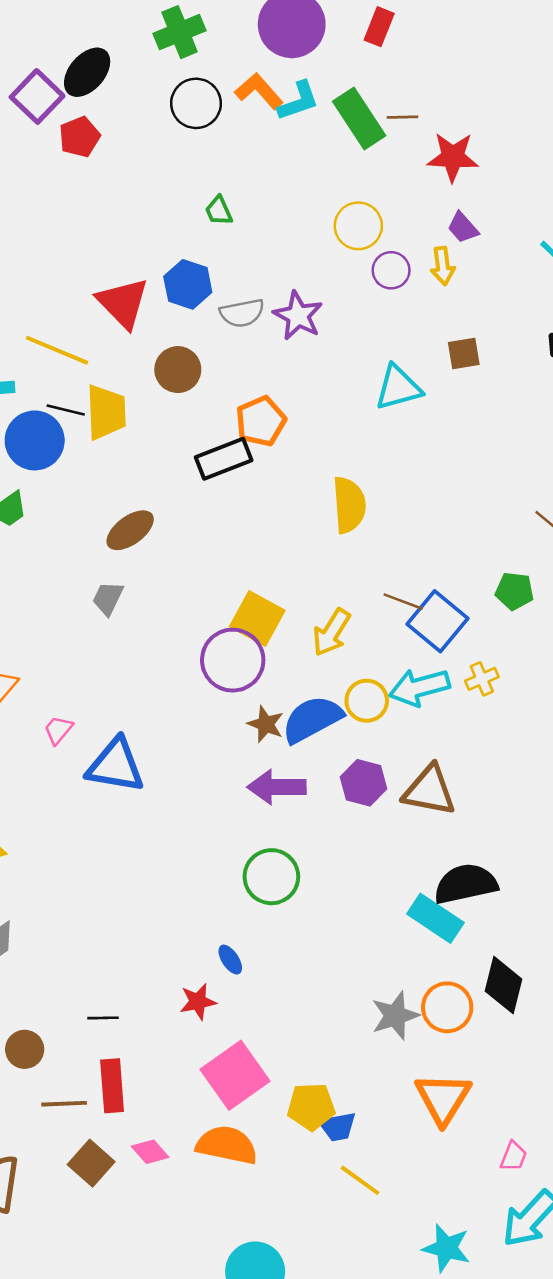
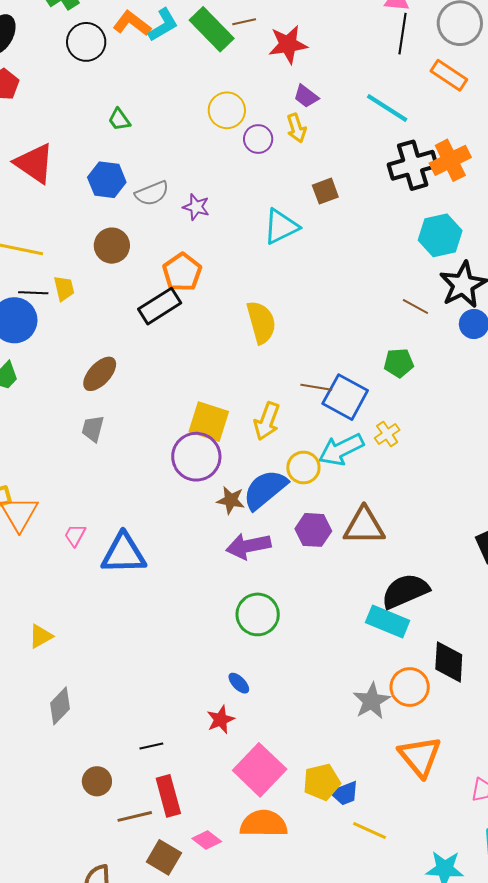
red triangle: (123, 303) -> (34, 163), moved
purple star: (298, 316) -> (196, 207), moved, size x0.7
yellow trapezoid: (106, 412) -> (64, 288), size x0.6

